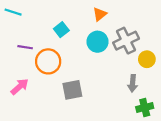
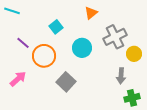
cyan circle: (98, 42) -> (82, 48), moved
purple line: (25, 47) -> (23, 43), turned 32
gray square: (72, 90) -> (66, 82), turned -36

